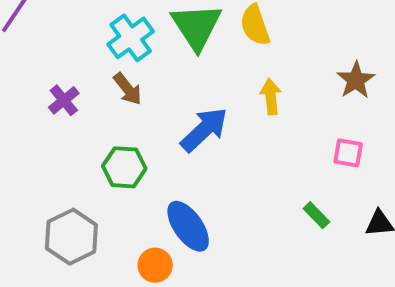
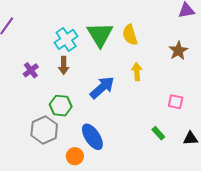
brown star: (356, 80) -> (178, 51), moved
brown arrow: (128, 89) -> (64, 65), turned 36
gray hexagon: (71, 237) -> (44, 130), moved

